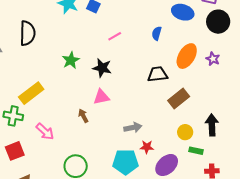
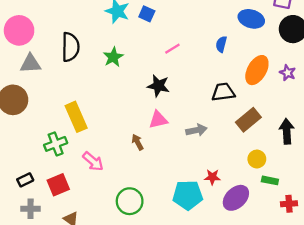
green star: (71, 60) -> (113, 57), moved
yellow rectangle: (31, 93) -> (76, 117), turned -75
green cross: (13, 116) -> (56, 144), turned -30
black arrow: (212, 125) -> (287, 131), moved
gray arrow: (133, 128) -> (196, 130), moved

